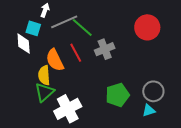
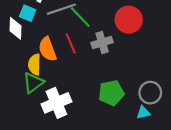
red circle: (147, 27) -> (129, 20), moved

